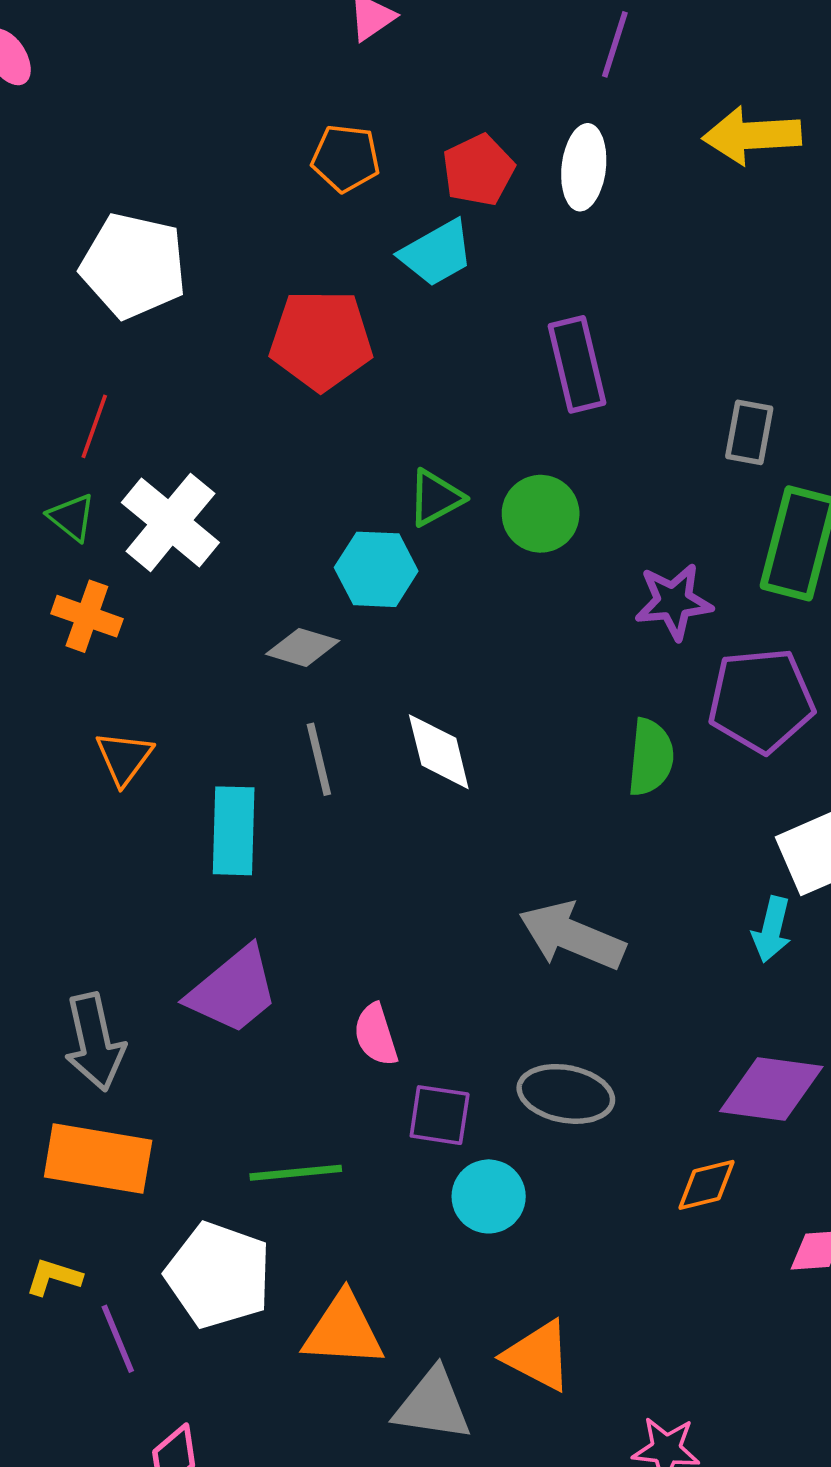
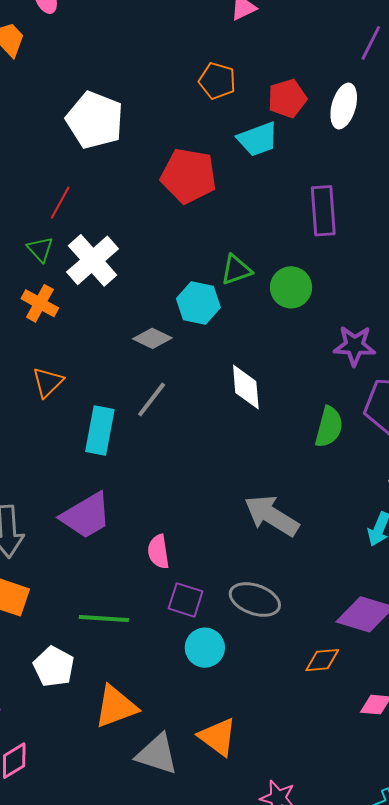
white diamond: (439, 752) -> (246, 387), moved
gray line: (319, 759) -> (152, 400), turned 42
white pentagon: (219, 1275) -> (54, 667), size x0.7
orange triangle: (343, 1330) -> (116, 707), turned -33

